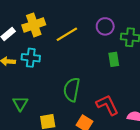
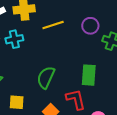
cyan cross: (31, 58) -> (14, 39), turned -30
green rectangle: (114, 59) -> (89, 75), moved, size x1.5

